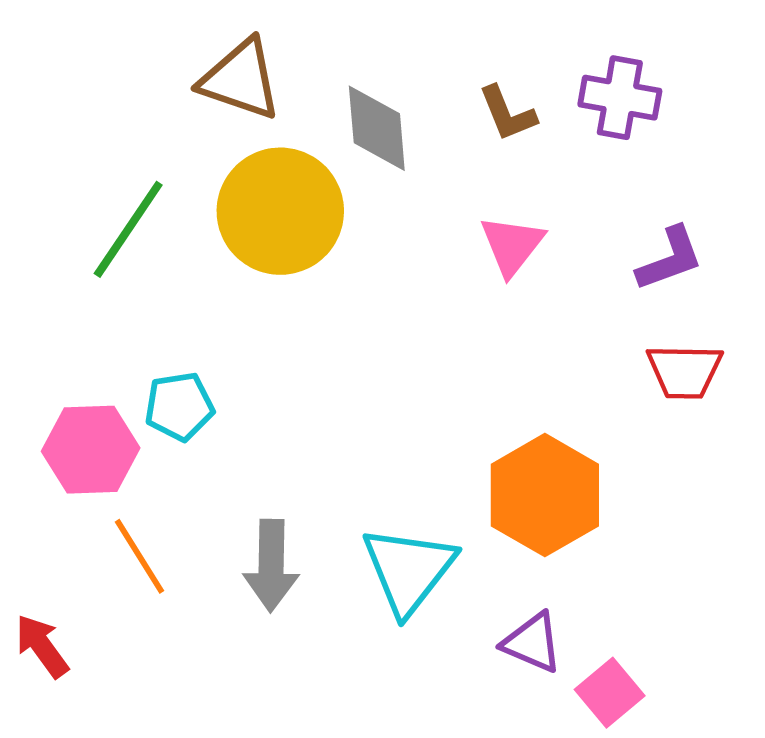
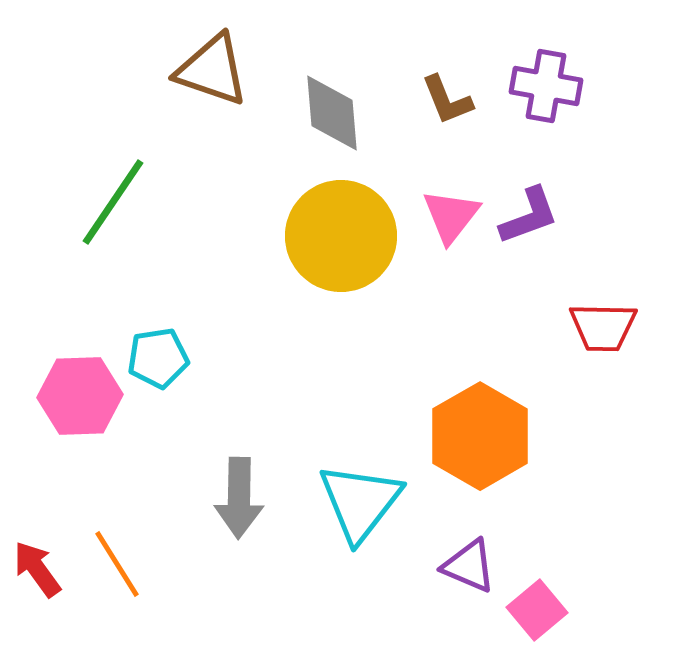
yellow circle: (280, 211) -> (341, 236), moved
purple L-shape: (670, 259) -> (529, 216), moved
orange line: (140, 556) -> (117, 564), moved

